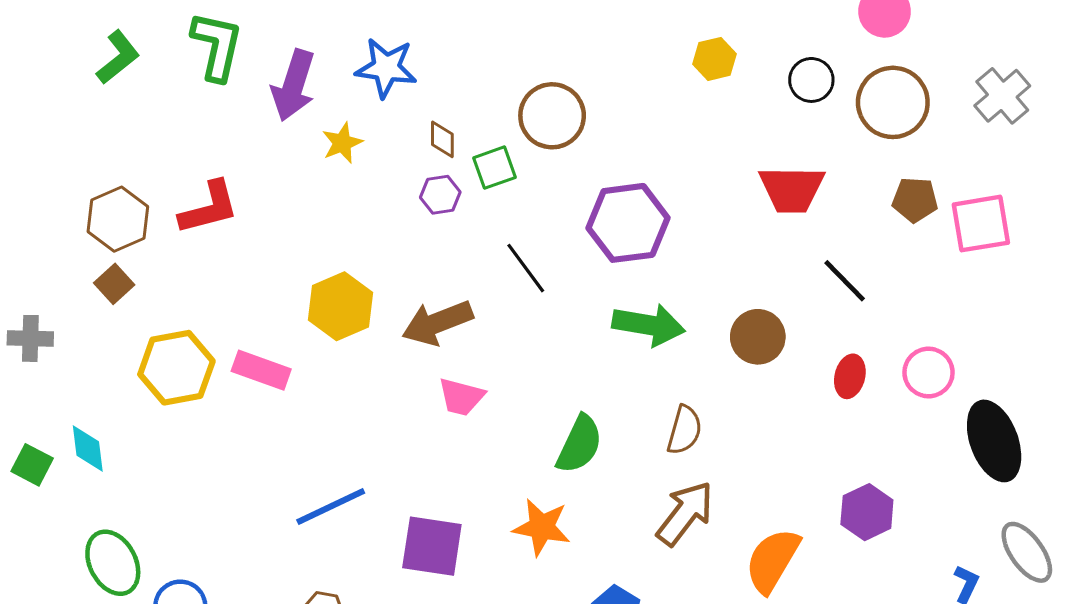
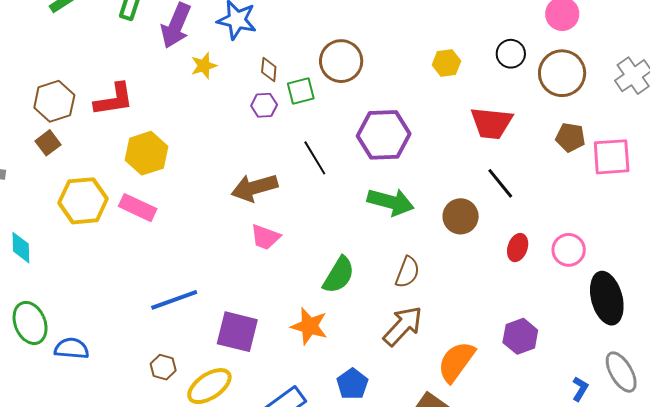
yellow hexagon: (714, 59) -> (446, 63), moved
black line: (845, 281) -> (500, 183), moved
yellow hexagon: (340, 306) -> (146, 153), moved

